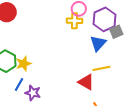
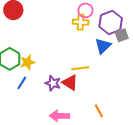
yellow line: (101, 68) -> (80, 68), moved
red triangle: (86, 82) -> (70, 83), moved
purple star: (33, 93) -> (53, 83), moved

